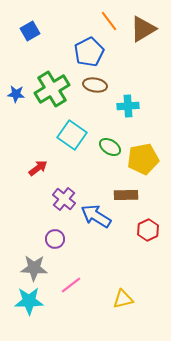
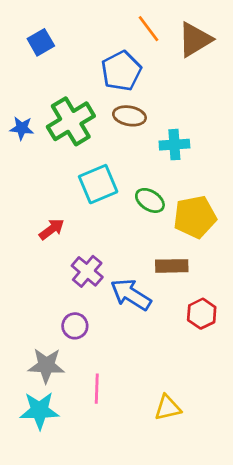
cyan square: (72, 135) -> (98, 184), turned 32
pink line: (71, 285) -> (97, 389), turned -50

